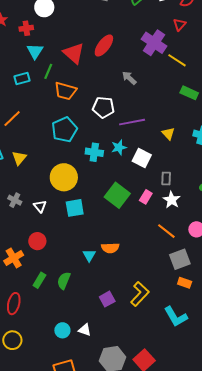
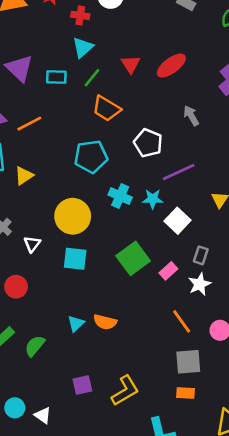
red triangle: (74, 53) -> (131, 64), size x0.7
purple line: (132, 122) -> (179, 172), turned -30
orange rectangle: (185, 283) -> (185, 393), turned -32

